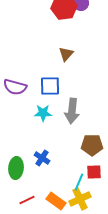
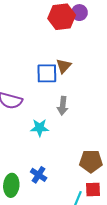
blue square: (50, 86) -> (47, 73), moved
gray arrow: (72, 111) -> (63, 106), moved, size x0.7

